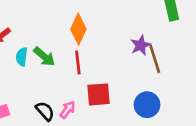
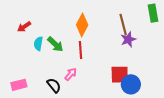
brown line: (155, 59) -> (123, 24), moved
red square: (98, 94) -> (120, 75), moved
pink arrow: (68, 110) -> (71, 74), moved

